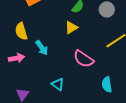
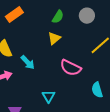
cyan triangle: (58, 84) -> (49, 96), turned 32

